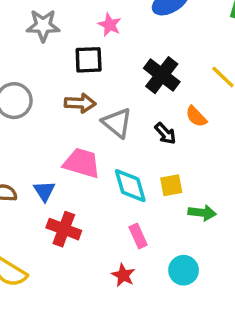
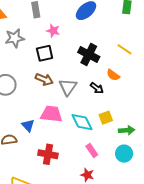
brown arrow: (80, 103) -> (44, 79), turned 30
gray triangle: (117, 123) -> (68, 87), turned 36
blue triangle: (44, 191) -> (28, 125), moved
cyan circle: (184, 270) -> (124, 154), moved

